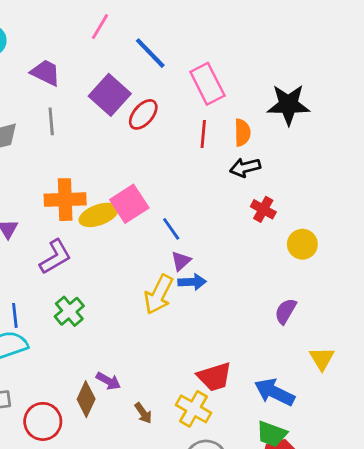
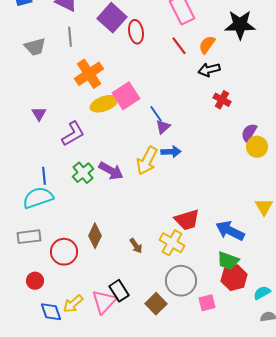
red ellipse: (143, 114) -> (136, 32), turned -50
orange semicircle: (242, 133) -> (207, 45), turned -144
red line: (203, 134) -> (179, 46), turned -42
orange cross: (65, 200) -> (89, 74), moved, turned -32
yellow circle: (302, 244) -> (257, 147), moved
purple triangle: (181, 261) -> (163, 127), moved
purple semicircle: (286, 311) -> (249, 133), moved
purple arrow: (108, 381) -> (111, 171), moved, size x1.4

